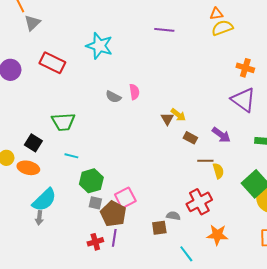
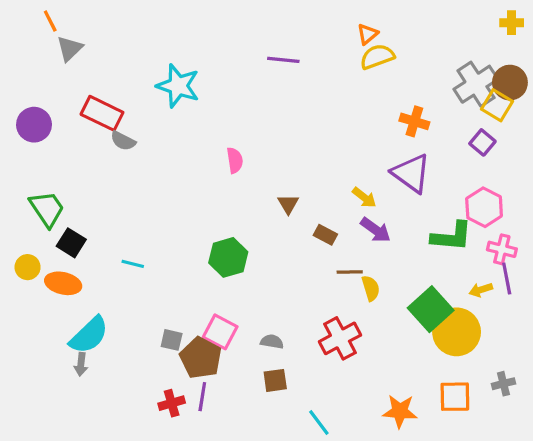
orange triangle: (216, 14) -> (367, 34), turned -32
gray semicircle: (113, 97) -> (123, 141), moved
yellow arrow: (178, 115) -> (364, 198), moved
green trapezoid: (63, 122) -> (47, 209), moved, turned -120
green hexagon: (91, 181) -> (228, 257), moved
pink square: (125, 198) -> (220, 332), turned -35
gray semicircle: (173, 216) -> (272, 342), moved
orange star: (217, 235) -> (400, 411), moved

